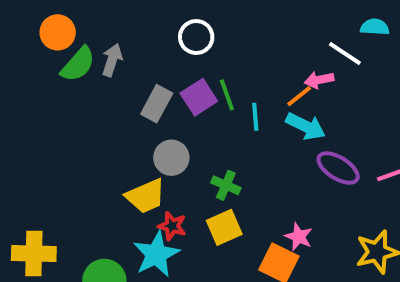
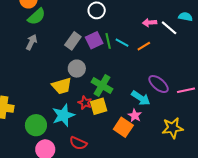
gray arrow: (112, 60) -> (31, 42), moved
pink arrow: (319, 80) -> (150, 23), moved
cyan line: (255, 117) -> (122, 43), moved, turned -64
cyan arrow: (306, 126) -> (141, 98), moved
green cross: (226, 185) -> (102, 86), size x1.5
red star: (172, 226) -> (85, 103), moved

